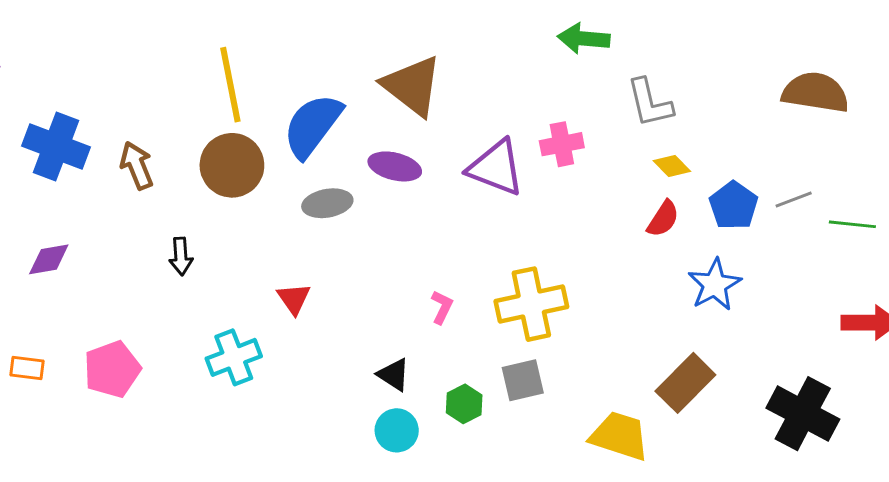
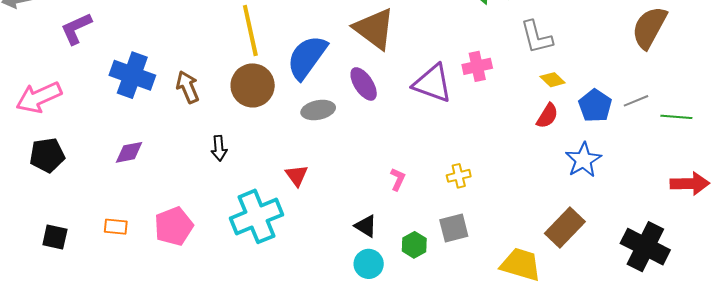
brown semicircle: (815, 92) -> (649, 27), turned -69
purple ellipse: (395, 166) -> (364, 84), turned 44
yellow cross: (531, 304) -> (459, 176), size x0.5
cyan cross: (234, 357) -> (257, 216), size x1.4

